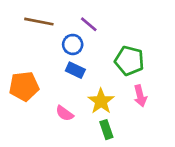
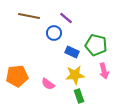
blue rectangle: (75, 70) -> (72, 52), moved
orange pentagon: (24, 86) -> (17, 76), moved
yellow star: (101, 101) -> (75, 75), turned 30

